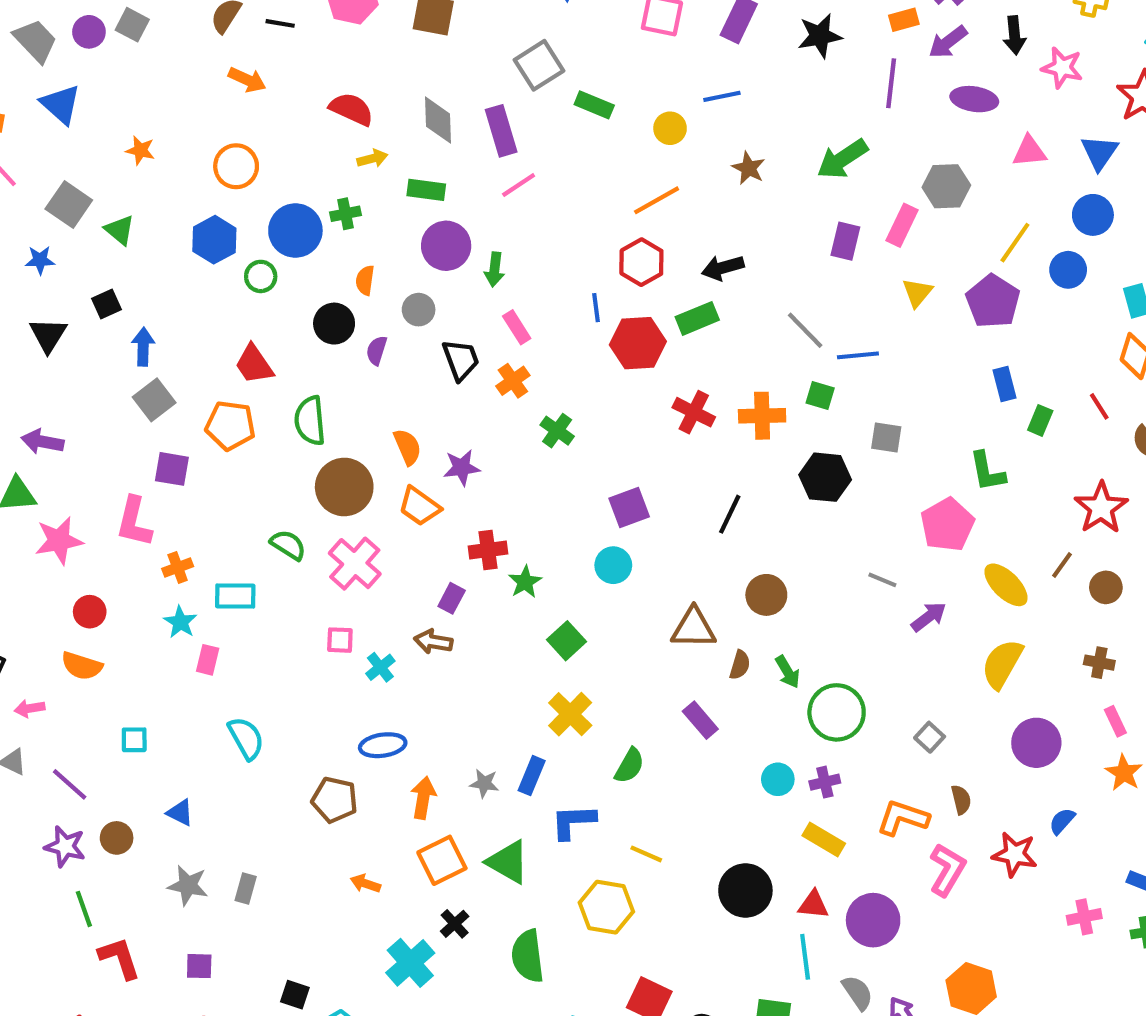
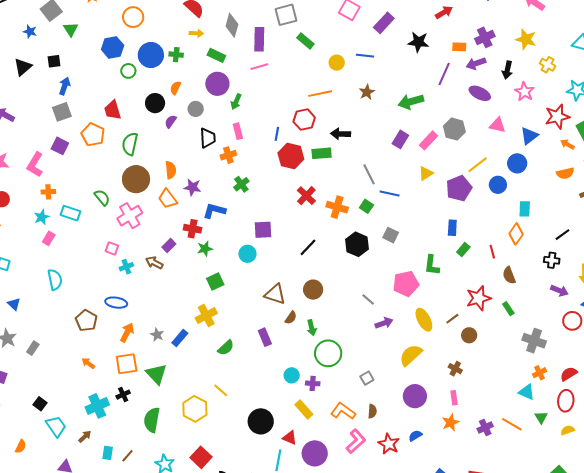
blue L-shape: (573, 822) -> (214, 211), moved

